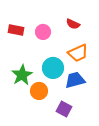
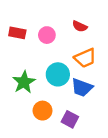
blue trapezoid: (75, 80) -> (82, 88), turned -145
orange circle: (39, 91) -> (43, 111), moved

